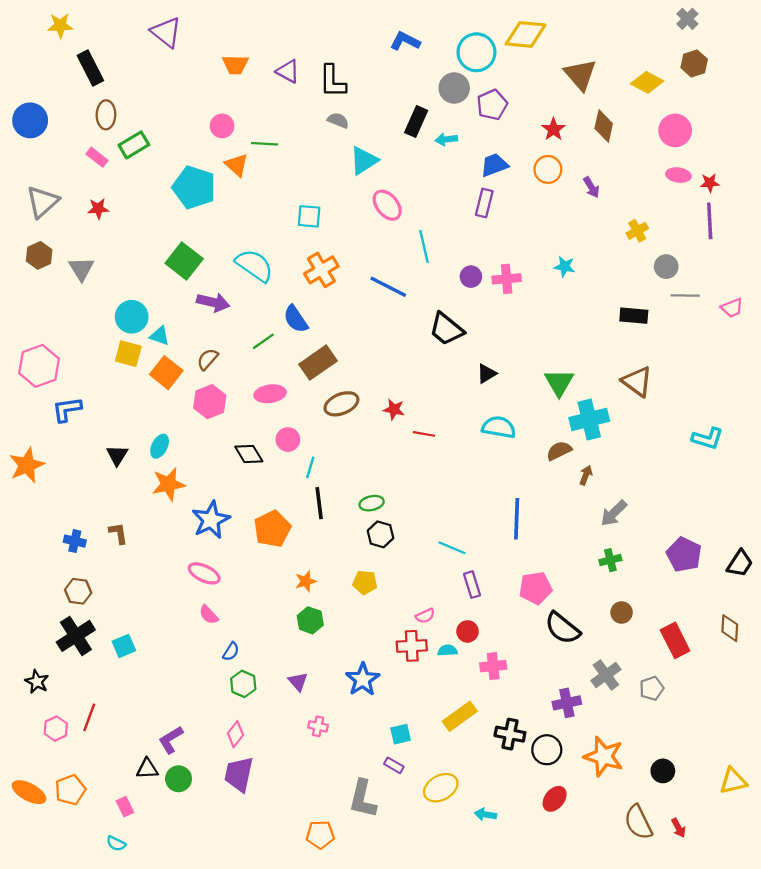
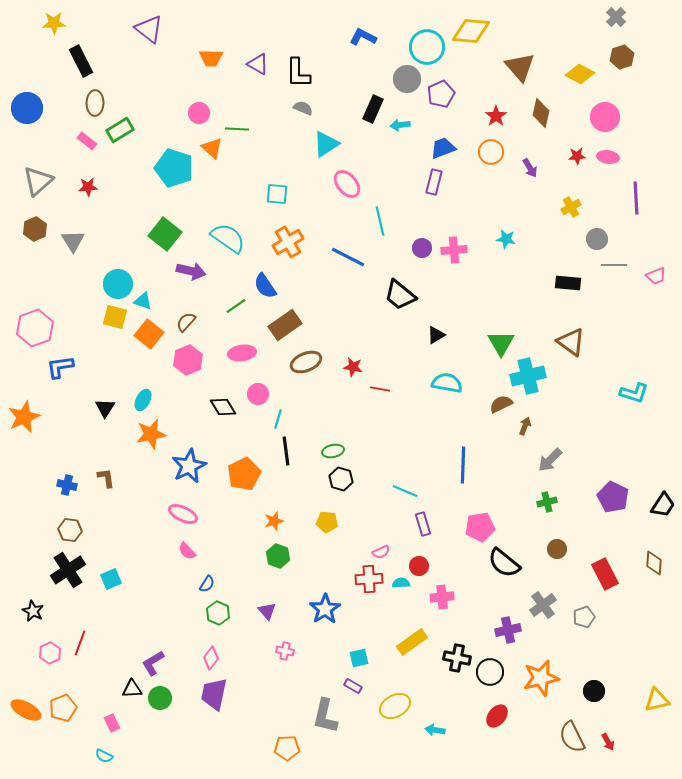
red star: (710, 183) -> (577, 156), moved
orange star: (604, 756) -> (541, 678), turned -30

